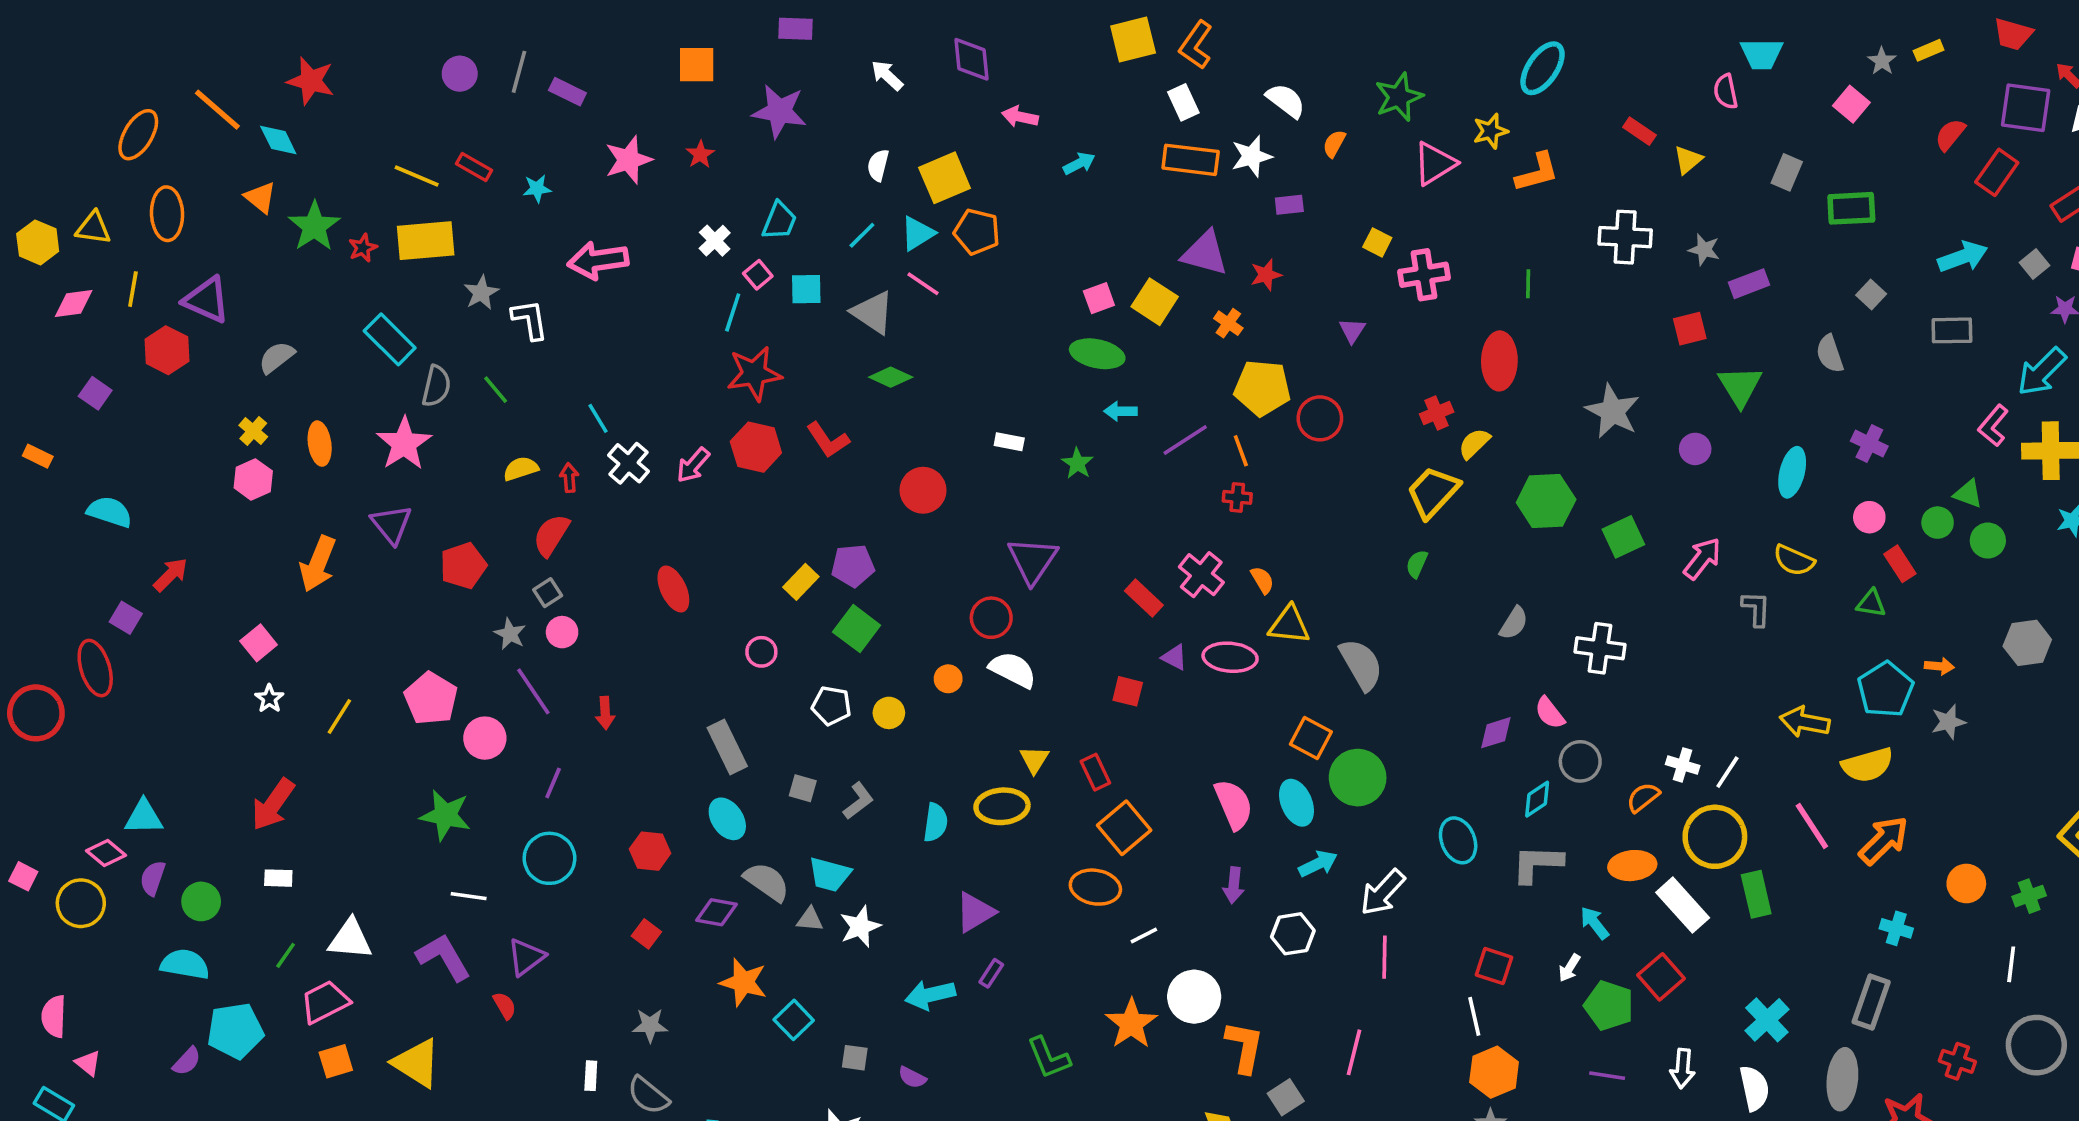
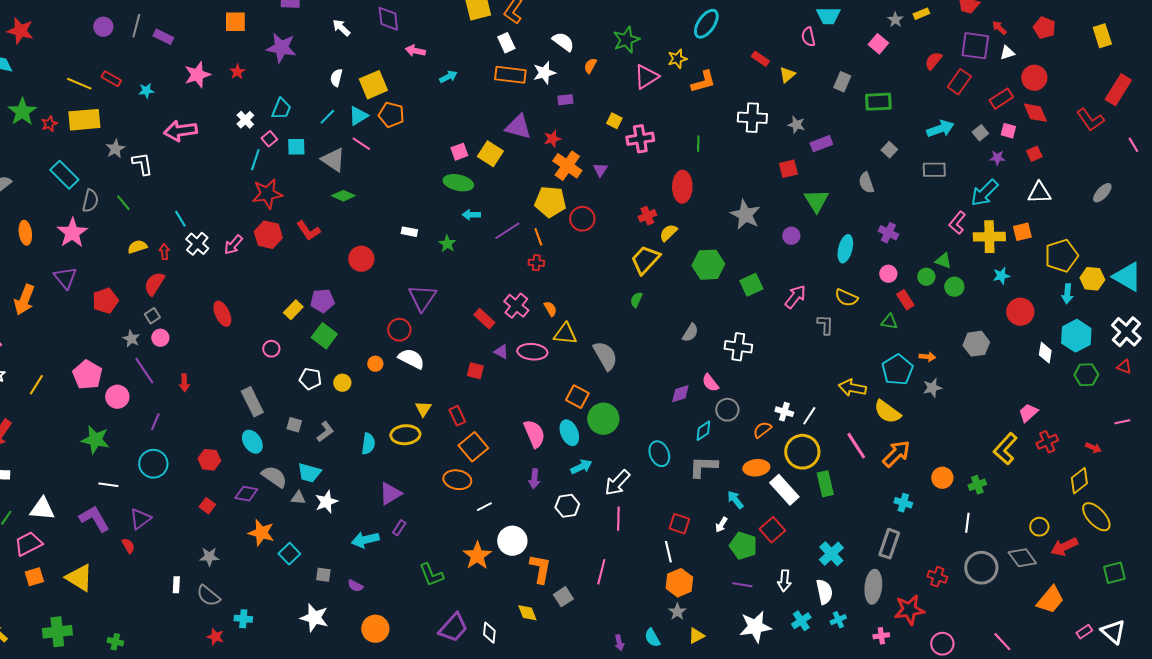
orange cross: (1228, 323) -> (567, 166), moved, size x1.8
yellow semicircle: (1868, 765) -> (887, 412), turned 52

